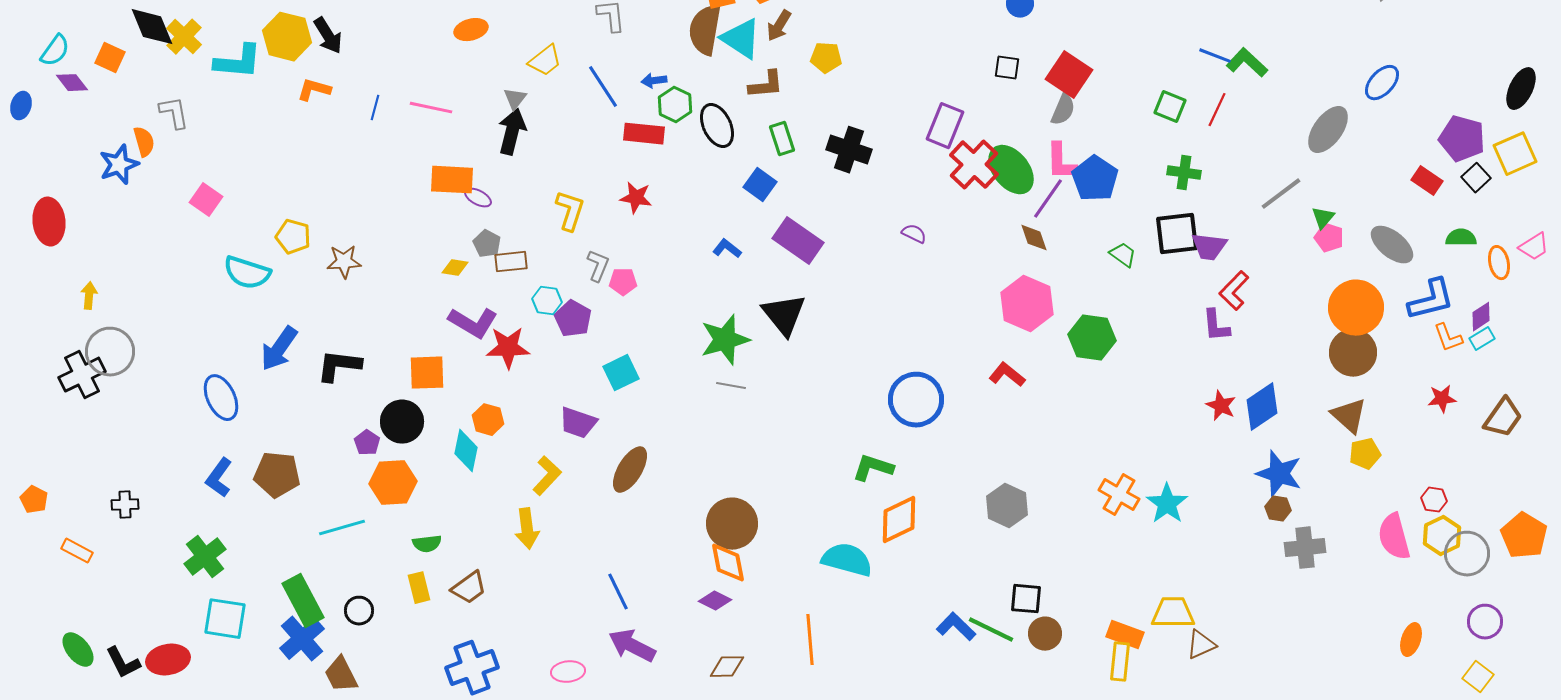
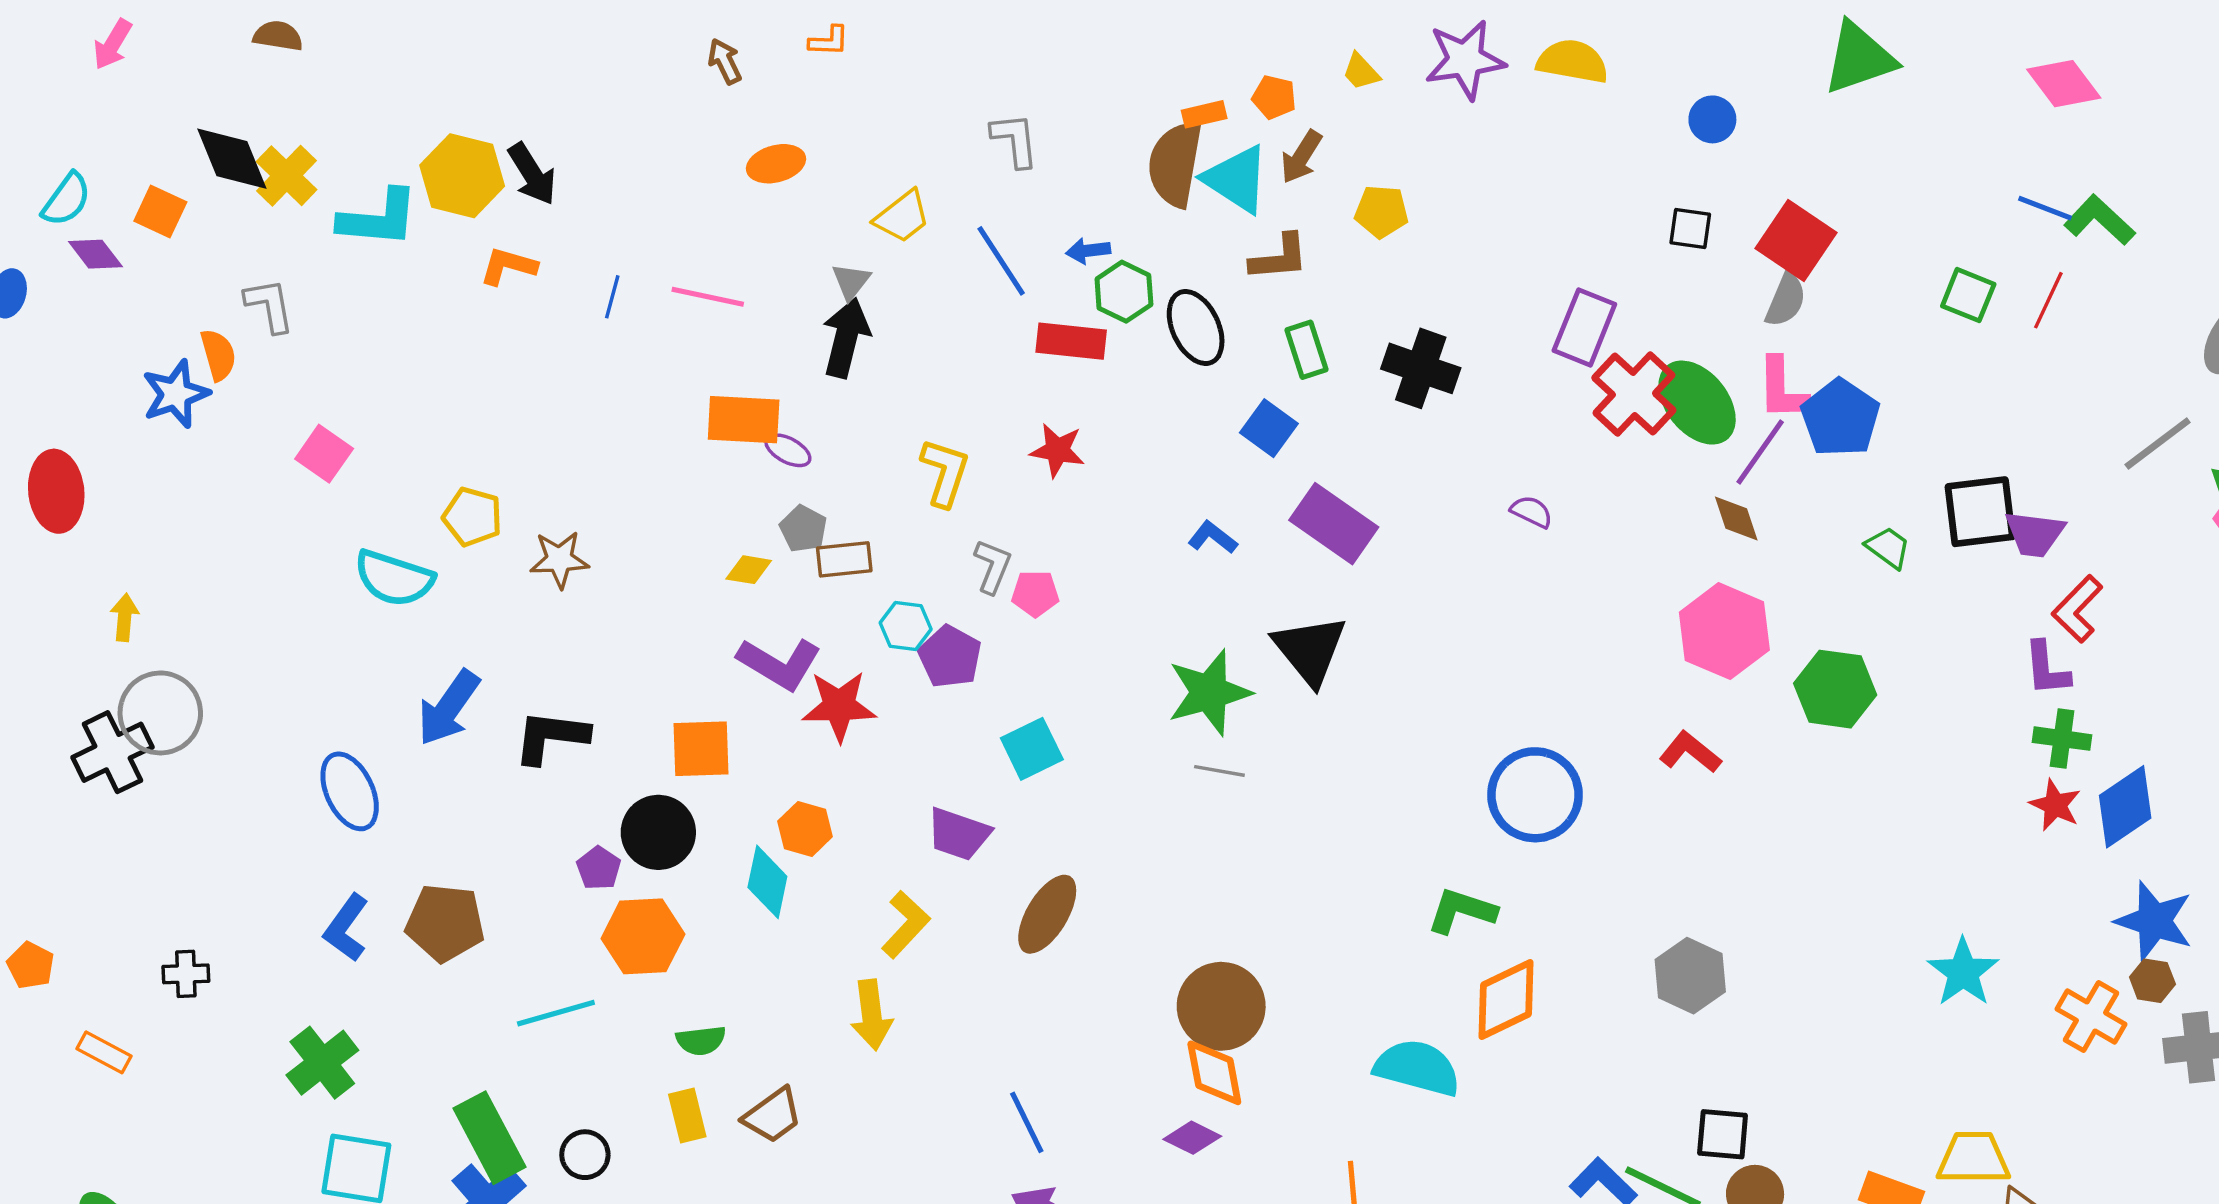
green cross: (1184, 173) -> (2062, 739), moved
orange cross: (1119, 495) -> (2091, 1017), moved

